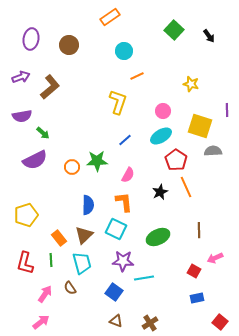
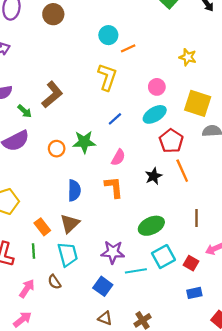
cyan circle: (124, 51) -> (108, 35), moved
brown L-shape: (50, 87) -> (52, 95), moved
cyan square: (116, 229) -> (163, 257), moved, turned 35

